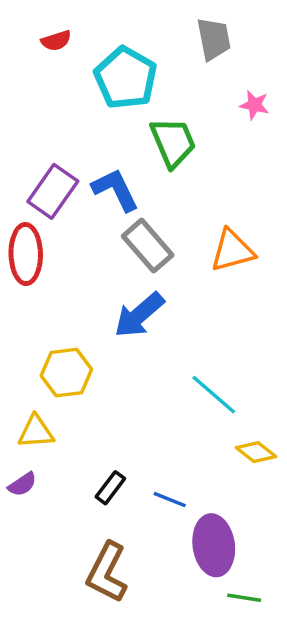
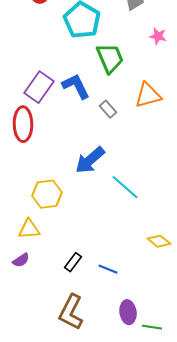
gray rectangle: (148, 246) -> (108, 109), moved, size x0.6
orange triangle: (232, 251) -> (148, 95), moved
cyan line: (214, 395) -> (125, 187), moved
purple ellipse: (214, 545) -> (128, 312), moved, size x0.7

